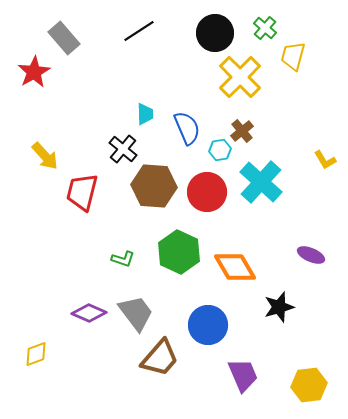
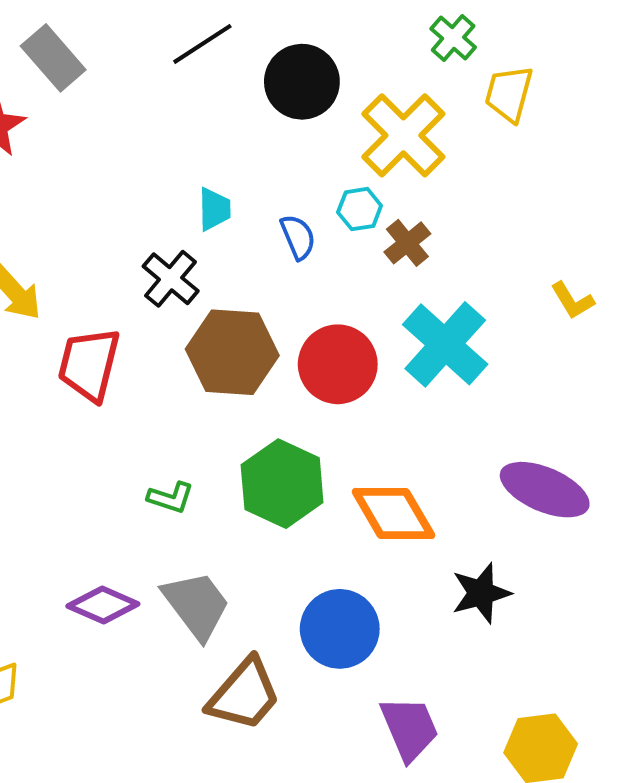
black circle: (215, 33) -> (302, 82), moved
blue semicircle: (187, 128) -> (298, 237), size x0.7
cyan hexagon: (220, 150) -> (360, 209), moved
purple ellipse: (311, 255) -> (545, 490), size x1.6

